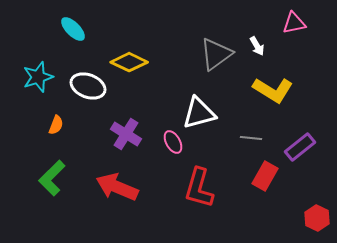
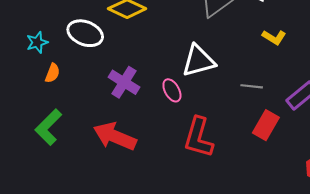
cyan star: (38, 77) -> (37, 42), moved, size x0.7
yellow L-shape: (273, 90) -> (274, 37), size x0.6

